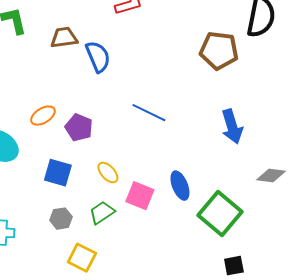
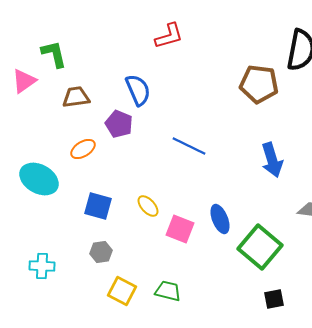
brown trapezoid: (64, 38) -> (76, 97), moved
purple pentagon: (79, 128) -> (119, 124), moved
green trapezoid: (102, 213) -> (168, 291), moved, turned 48

